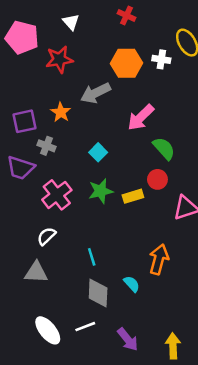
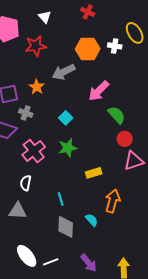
red circle: (157, 179) -> (125, 139), moved
yellow rectangle: (133, 196) -> (94, 173), moved
white semicircle: (46, 236) -> (26, 183), turned -35
white line: (85, 327) -> (51, 262), moved

